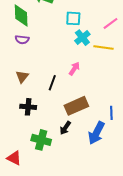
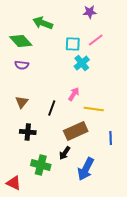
green diamond: (21, 15) -> (21, 41), turned -40
pink line: (110, 23) -> (96, 40), moved
yellow line: (103, 48) -> (94, 109), moved
blue arrow: (96, 133) -> (86, 169), moved

